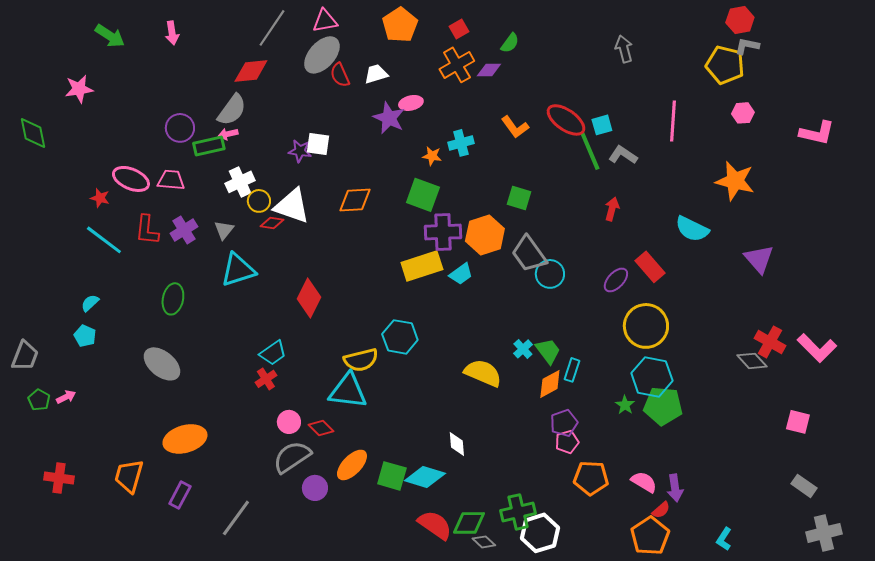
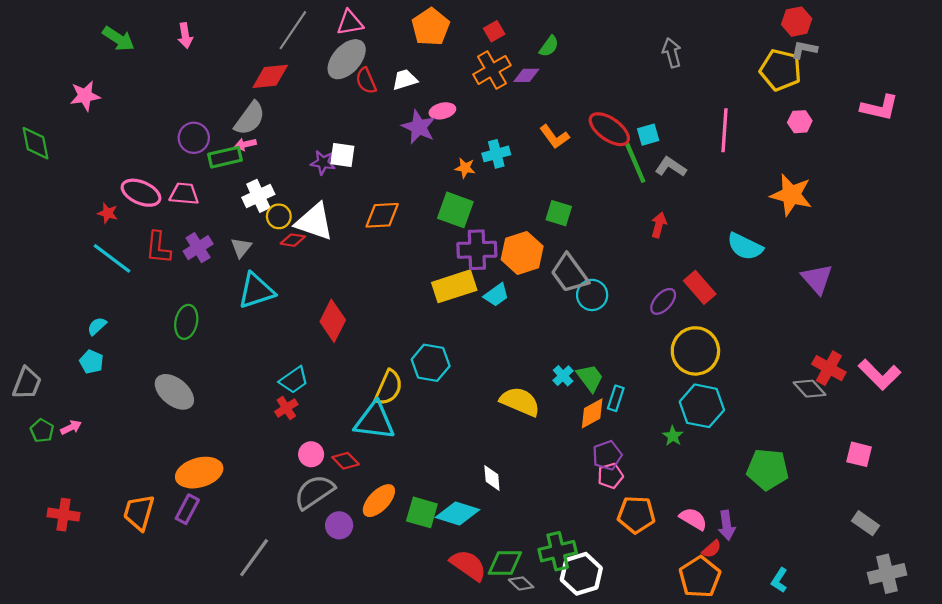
pink L-shape: (817, 133) -> (879, 108), moved
yellow semicircle: (361, 360) -> (389, 388), turned -52
green pentagon: (663, 406) -> (768, 469), moved
purple rectangle: (180, 495) -> (187, 509), moved

